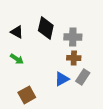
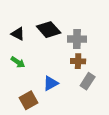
black diamond: (46, 28) -> (49, 30), turned -55
blue triangle: (62, 79) -> (51, 83), moved

